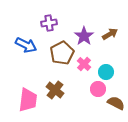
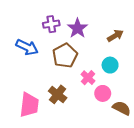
purple star: (84, 36) -> (78, 28), moved
pink cross: (84, 64) -> (88, 78), moved
cyan circle: (106, 72) -> (110, 65), moved

